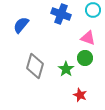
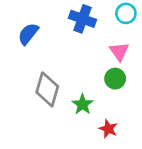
pink triangle: (88, 38) -> (119, 51), turned 35
green star: (66, 69) -> (83, 104), moved

